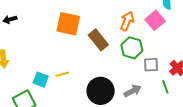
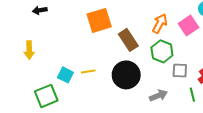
orange square: (68, 24) -> (99, 20), turned -35
black circle: (101, 91) -> (126, 75), moved

